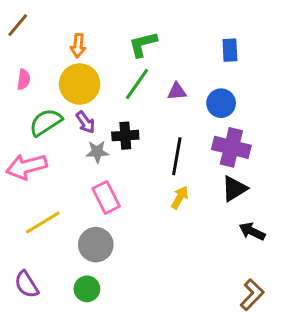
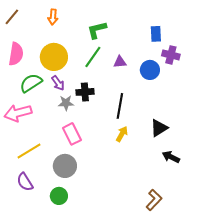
orange arrow: (78, 46) -> (53, 17), moved
pink semicircle: (24, 80) -> (16, 54), size x1.6
purple cross: (231, 147) -> (171, 55), moved, size x0.7
purple semicircle: (27, 284) -> (25, 182), moved
brown L-shape: (252, 295) -> (154, 200), moved

